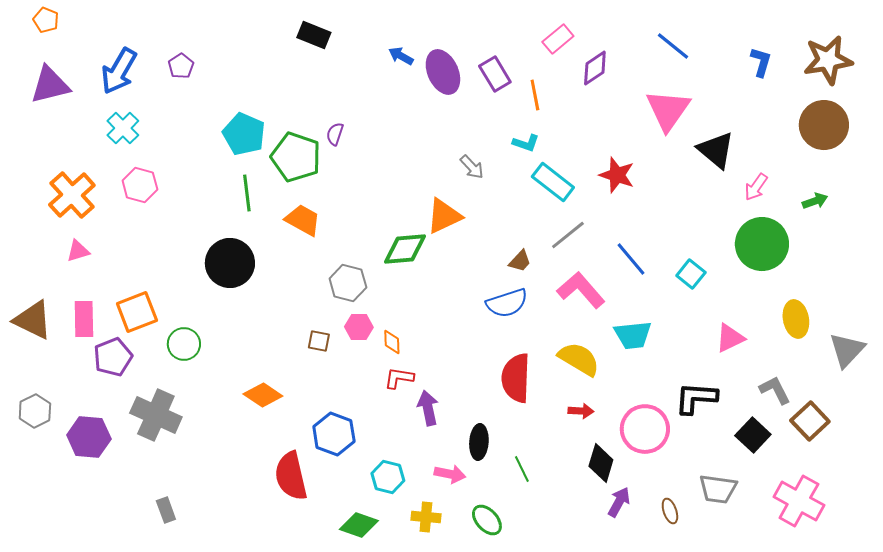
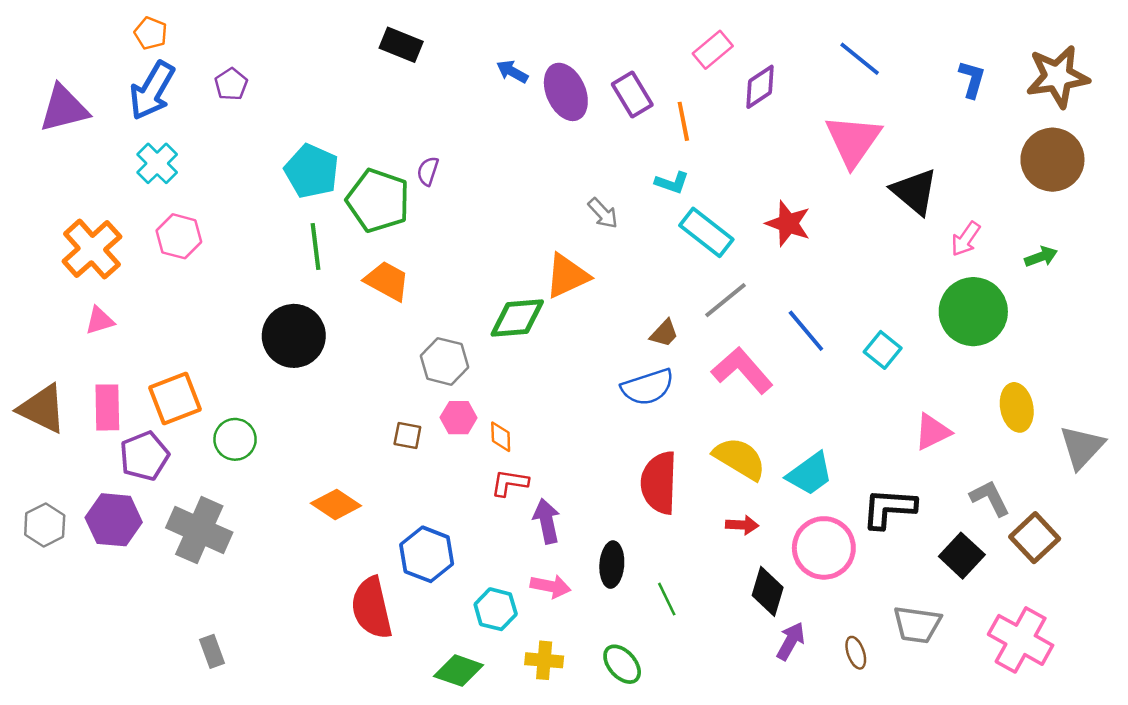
orange pentagon: (46, 20) -> (151, 33), moved
cyan trapezoid: (633, 335) -> (810, 474), moved, turned -30
purple hexagon: (89, 437) -> (114, 520), moved
pink arrow: (450, 474) -> (551, 586), moved

